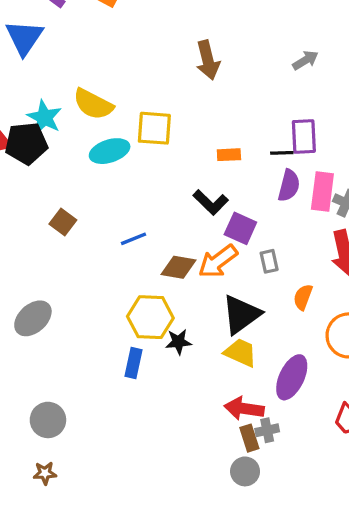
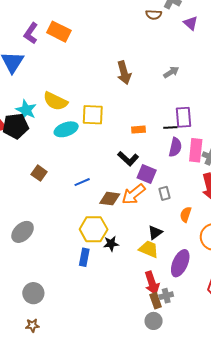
gray arrow: (305, 60) -> (171, 72), moved
black triangle: (241, 314) -> (155, 232), moved, size x0.6
red arrow: (244, 409) -> (152, 283), turned -115

